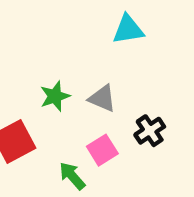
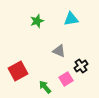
green star: (55, 96) -> (37, 21), moved
pink square: (102, 150) -> (66, 79), moved

